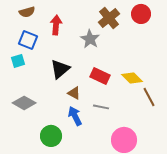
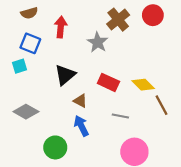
gray line: (101, 107) -> (120, 116), moved

